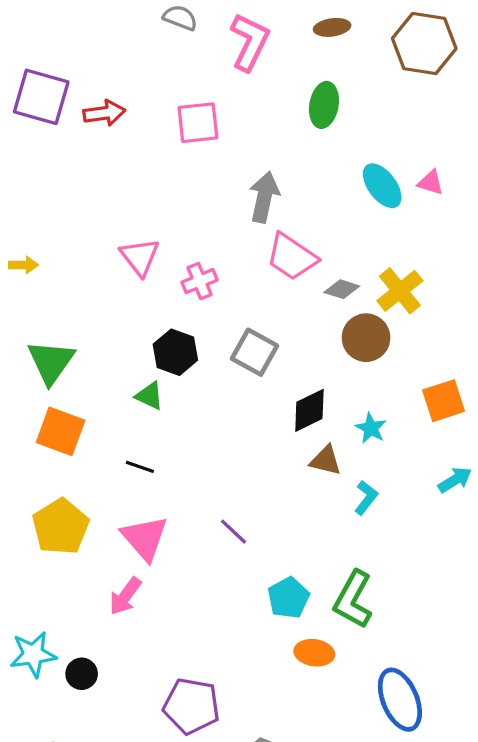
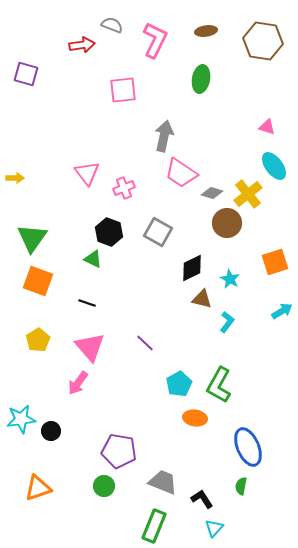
purple square: (41, 97) -> (26, 74), size x0.7
red arrow: (104, 113) -> (82, 45), moved
cyan ellipse: (382, 186) -> (274, 166), moved
yellow pentagon: (61, 527) -> (38, 340), size x0.7

